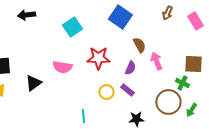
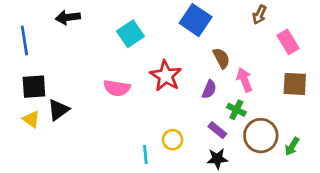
pink rectangle: (195, 21) -> (288, 42), moved
red star: (98, 58) -> (166, 76), turned 30
black triangle: (33, 83) -> (58, 110), moved
green cross: (182, 83) -> (236, 110), moved
purple rectangle: (127, 90) -> (217, 130), moved
yellow circle: (106, 92) -> (173, 140), moved

